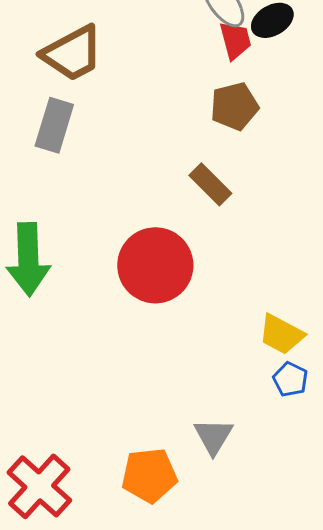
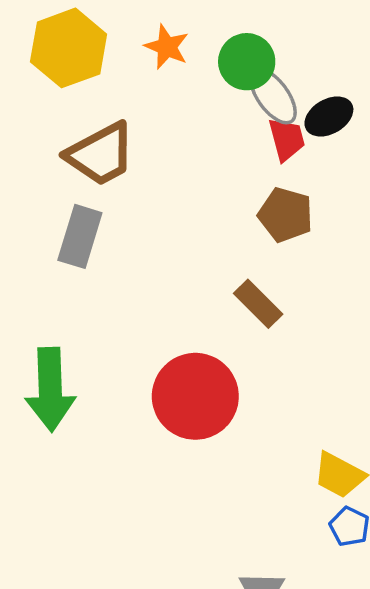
brown pentagon: (234, 106) -> (286, 215), turned 30

